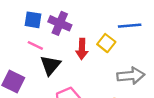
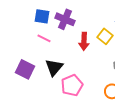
black triangle: (50, 65) -> (54, 67), moved

